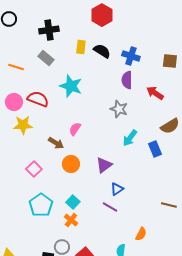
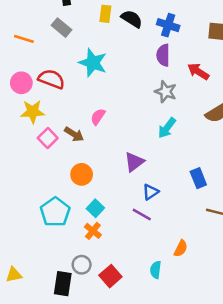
gray star: (119, 109) -> (166, 92), moved
blue rectangle: (155, 149) -> (198, 178), moved
orange circle: (71, 164) -> (82, 174), moved
pink square: (34, 169) -> (48, 138), moved

